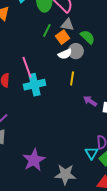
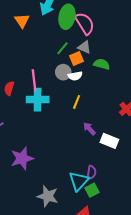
green semicircle: (88, 37) -> (102, 64), turned -42
gray circle: (76, 51) -> (63, 72), moved
cyan triangle: (92, 153) -> (79, 181), size x1.5
purple star: (34, 160) -> (22, 158), moved

